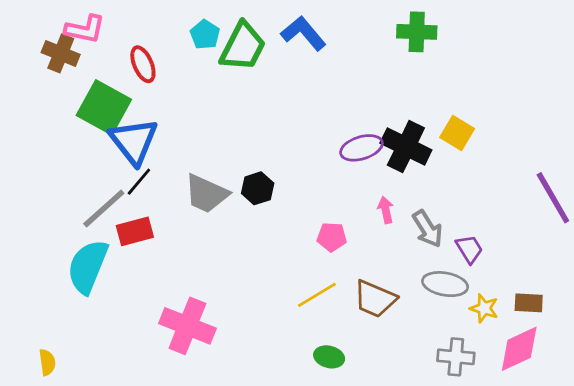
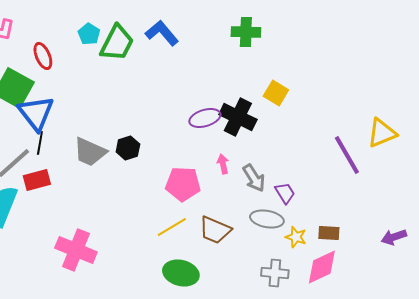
yellow square: (457, 133) -> (276, 93), moved
black line: (139, 182) -> (40, 143), turned -30
pink pentagon: (332, 237) -> (183, 184), size x1.6
green ellipse: (329, 357) -> (181, 273), size x1.6

